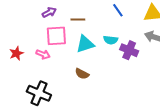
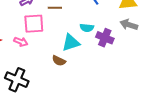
cyan triangle: (85, 44) -> (71, 43), moved

